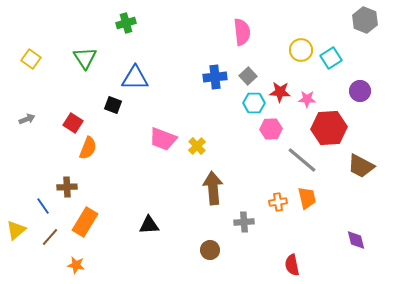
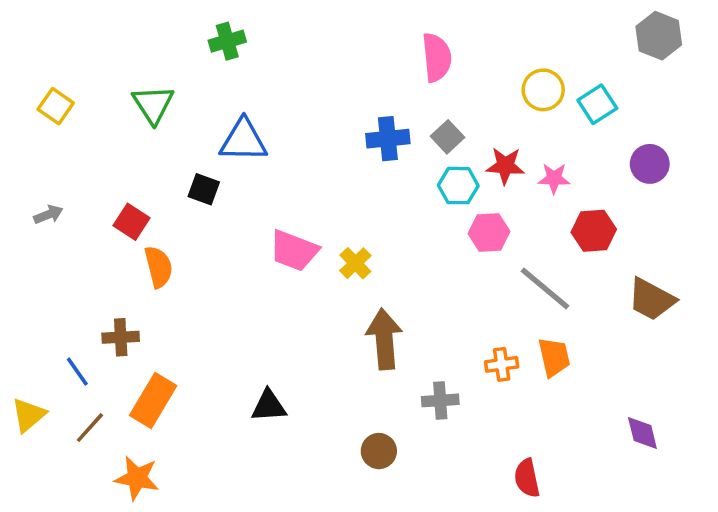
red hexagon: (329, 128) -> (594, 231), size x0.7
orange semicircle: (88, 148) -> (159, 267), turned -35
orange star: (76, 265) -> (137, 478), size x1.4

